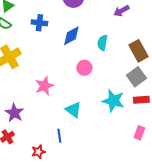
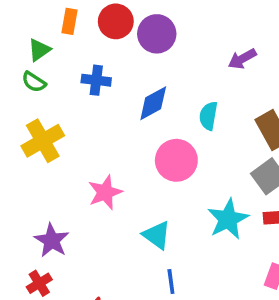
pink circle: (84, 68) -> (176, 160), size x1.5
cyan star: (113, 101) -> (228, 219), turned 30
blue line: (59, 136) -> (171, 281), moved

